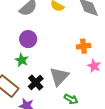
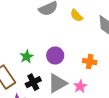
purple circle: (28, 39) -> (55, 56), moved
pink star: (94, 66) -> (80, 86), moved

